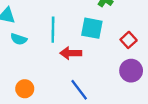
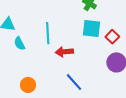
cyan square: (92, 28) -> (91, 28), moved
cyan semicircle: (19, 39) -> (20, 44), turned 48

